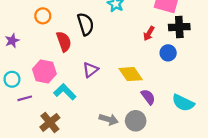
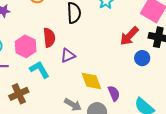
red arrow: (149, 33) -> (129, 36), size x1.5
red semicircle: (64, 42) -> (49, 38), moved
yellow diamond: (131, 74) -> (91, 81), moved

